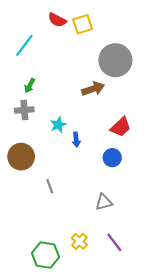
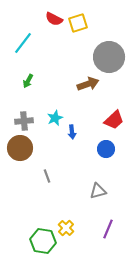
gray cross: (24, 110) -> (24, 121), moved
yellow cross: (79, 241) -> (66, 228), moved
purple line: (114, 242) -> (108, 229), turned 60

